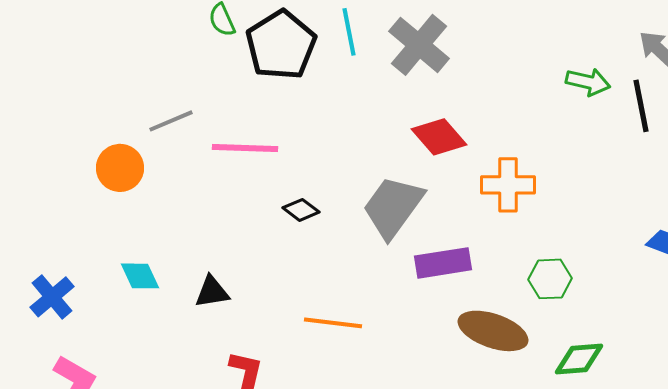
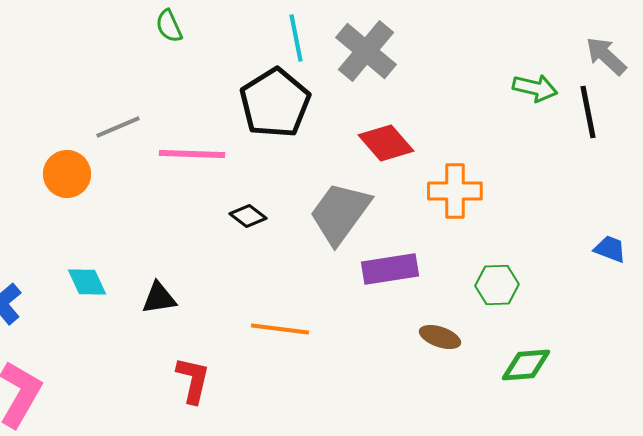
black pentagon: (281, 45) -> (275, 103), moved
brown ellipse: (493, 331) -> (440, 337), size x0.6

